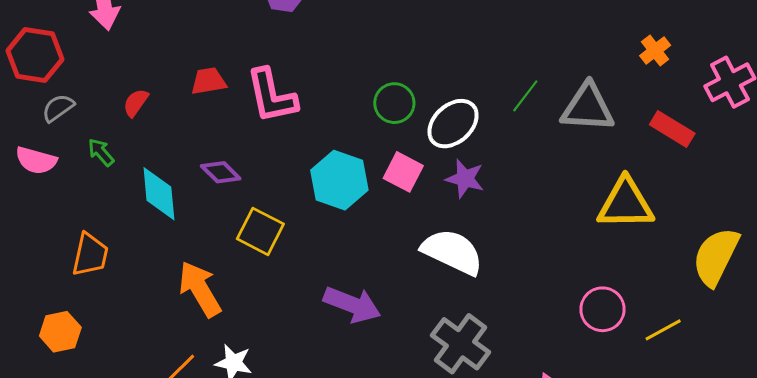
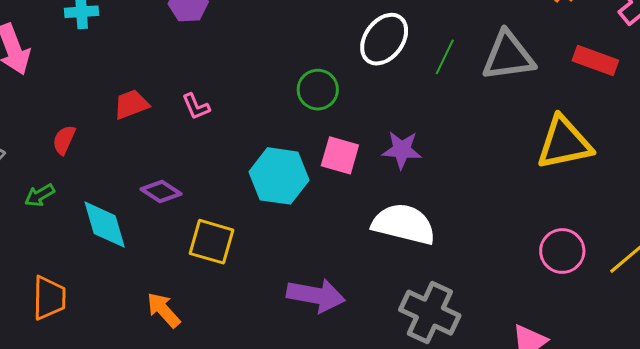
pink L-shape: (272, 96) -> (196, 107), size x0.5
white ellipse: (453, 124) -> (384, 39), moved
green arrow: (101, 152) -> (40, 195), turned -68
orange arrow: (200, 289) -> (163, 310), size x0.7

